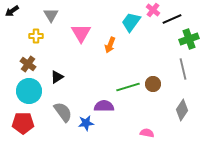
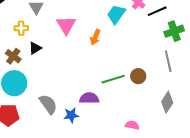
black triangle: (57, 77) -> (35, 48), moved

